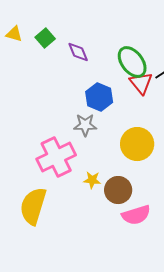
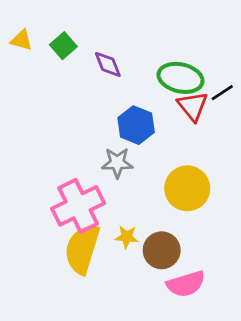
green ellipse: (132, 62) -> (181, 78), turned -40
yellow semicircle: (33, 206) -> (82, 249), moved

